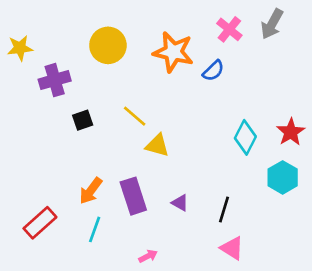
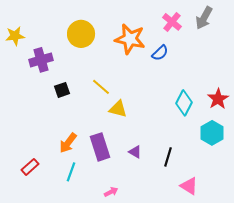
red rectangle: (40, 223) -> (30, 167), size x0.7
pink triangle: (232, 248) -> (189, 186), moved

